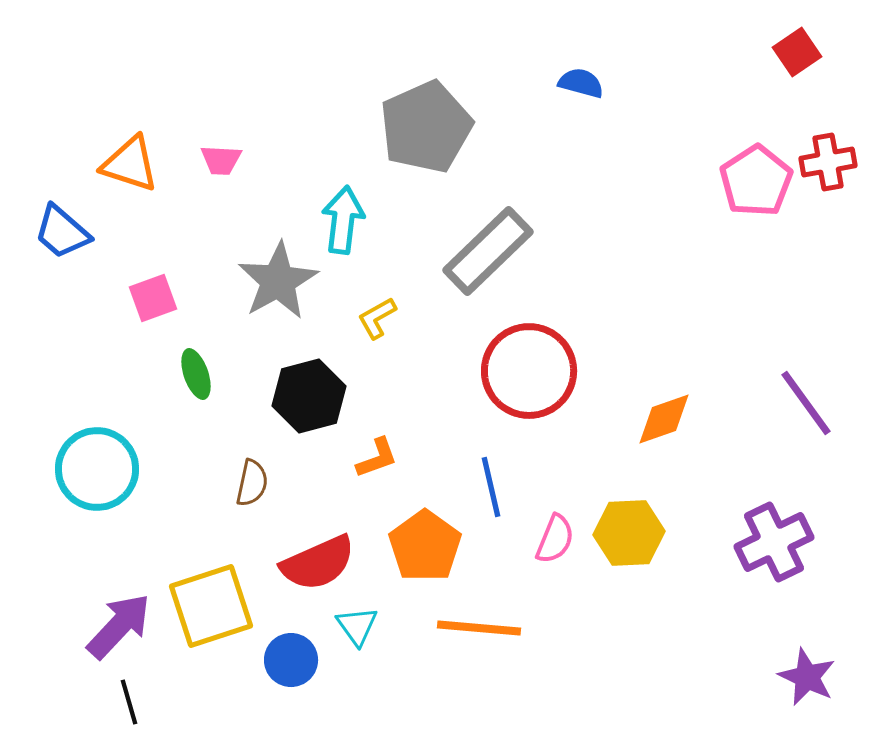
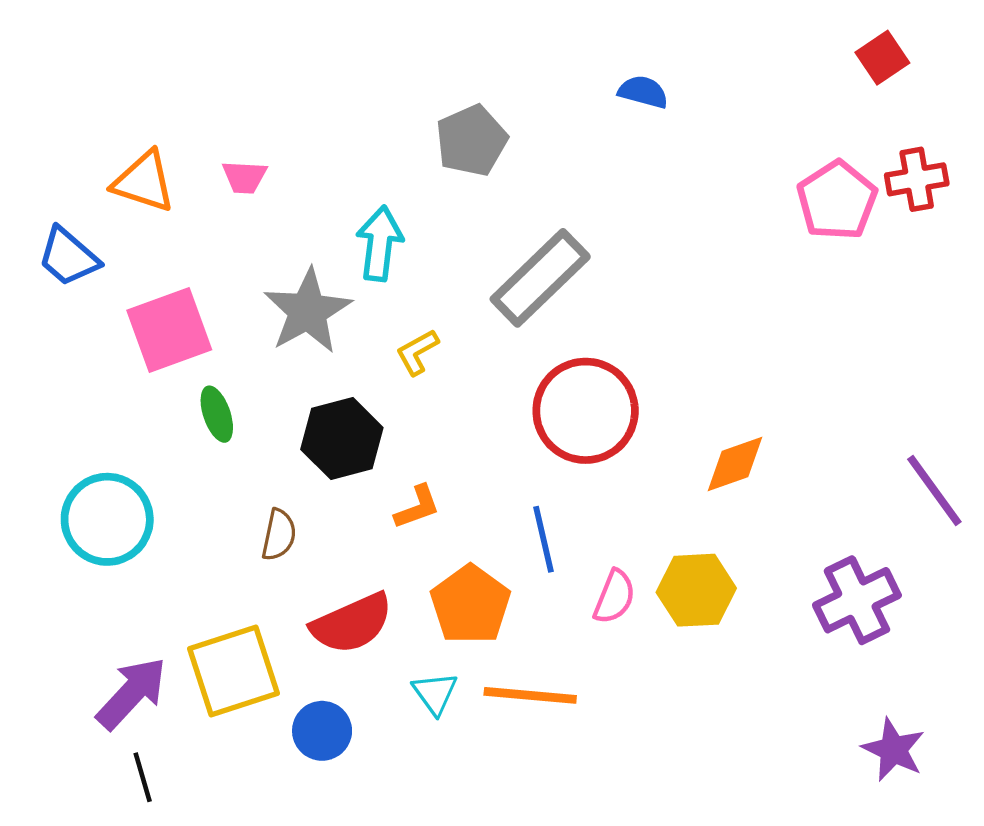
gray pentagon: (426, 127) -> (472, 141), size x0.7
pink square: (153, 298) -> (169, 330), size x1.6
purple line: (806, 403) -> (934, 491), moved
cyan triangle: (357, 626) -> (435, 693), moved

